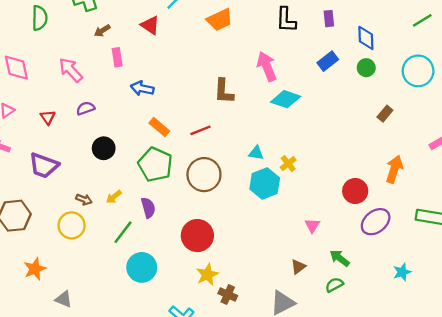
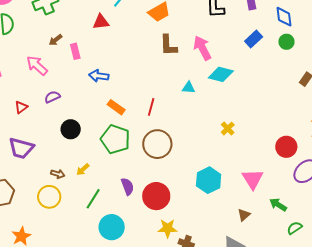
red triangle: (150, 25) -> (101, 22), turned -36
brown arrow: (102, 31) -> (55, 40), moved
brown L-shape: (224, 91) -> (168, 45), moved
red triangle: (48, 117) -> (21, 107), turned 32
red line: (200, 130) -> (151, 107), turned -48
cyan triangle: (256, 153) -> (189, 88), moved
cyan hexagon: (265, 184) -> (209, 180), moved
purple semicircle: (148, 208) -> (127, 186), moved
pink triangle: (312, 225) -> (253, 179), size x1.6
yellow star: (207, 275) -> (168, 228), turned 30
green semicircle: (334, 285) -> (295, 228), moved

